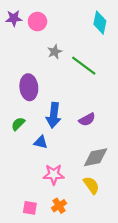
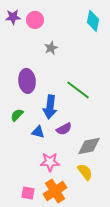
green line: (84, 66) -> (78, 90), moved
purple semicircle: (87, 120) -> (64, 129), moved
orange cross: (59, 206) -> (55, 191), size x1.6

